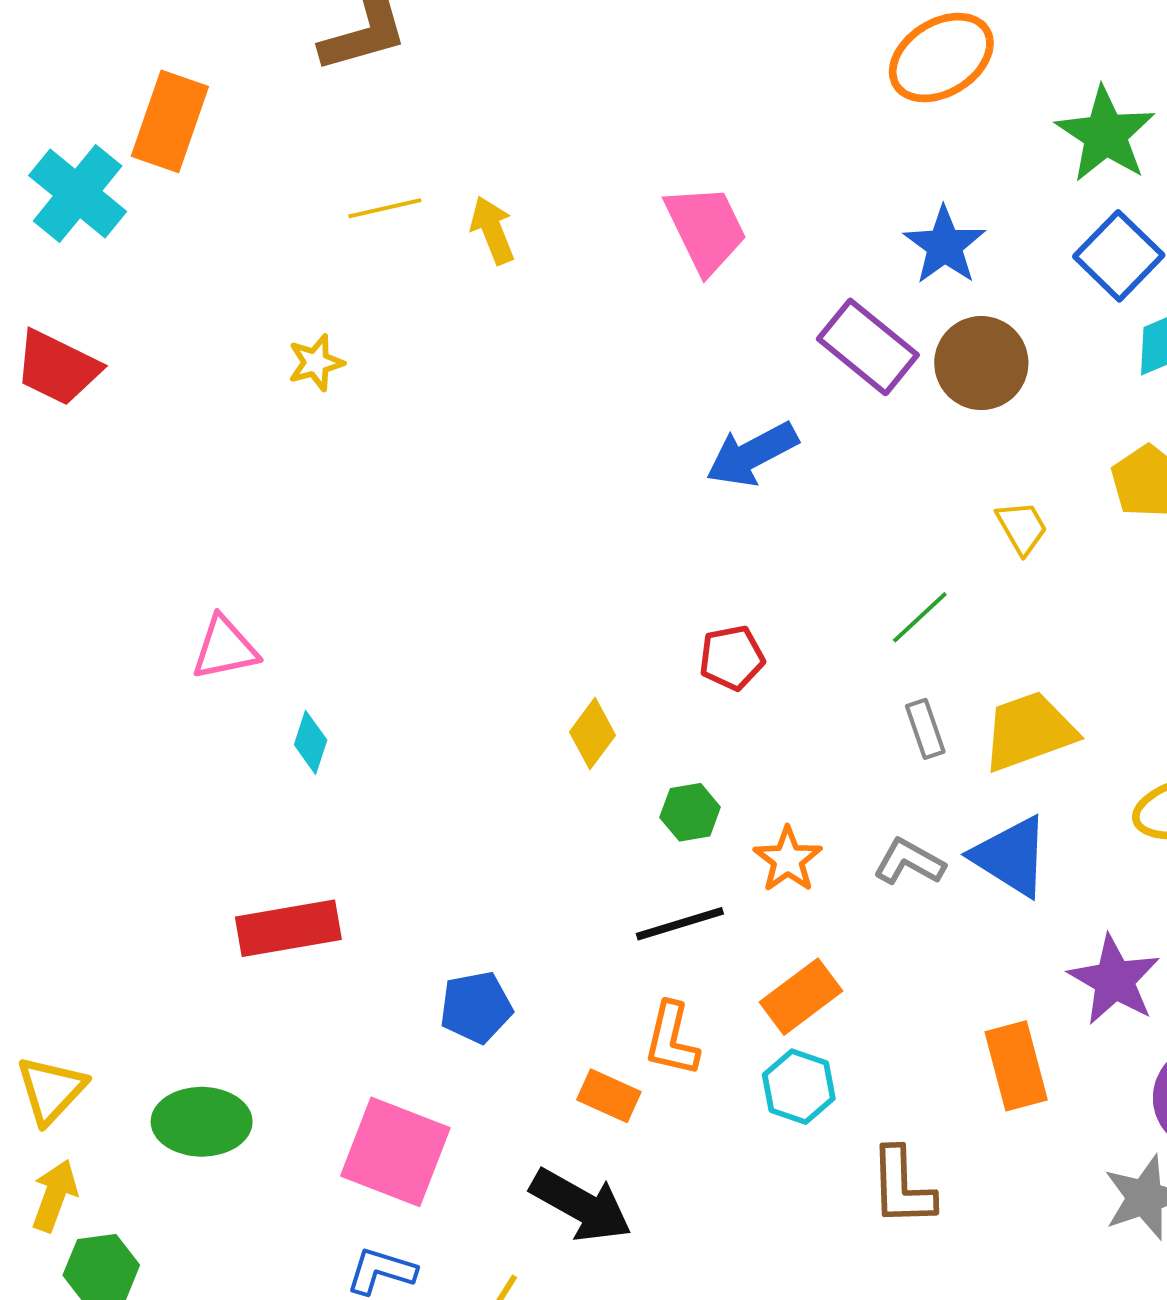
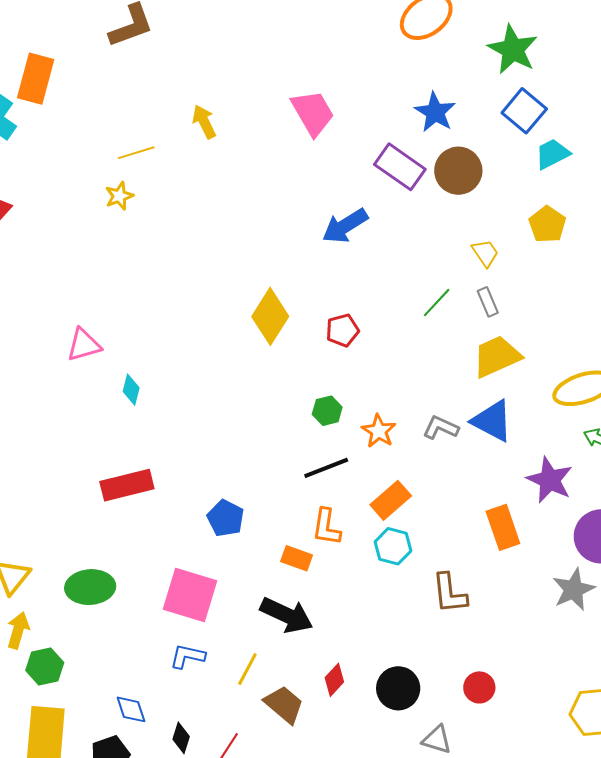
yellow line: (385, 208) -> (136, 153), moved
gray rectangle: (925, 729) -> (488, 302), moved
yellow diamond: (592, 734) -> (270, 316), moved, size x1.6
blue pentagon: (476, 1007) -> (226, 518), turned -30

